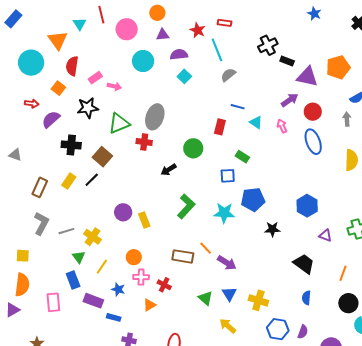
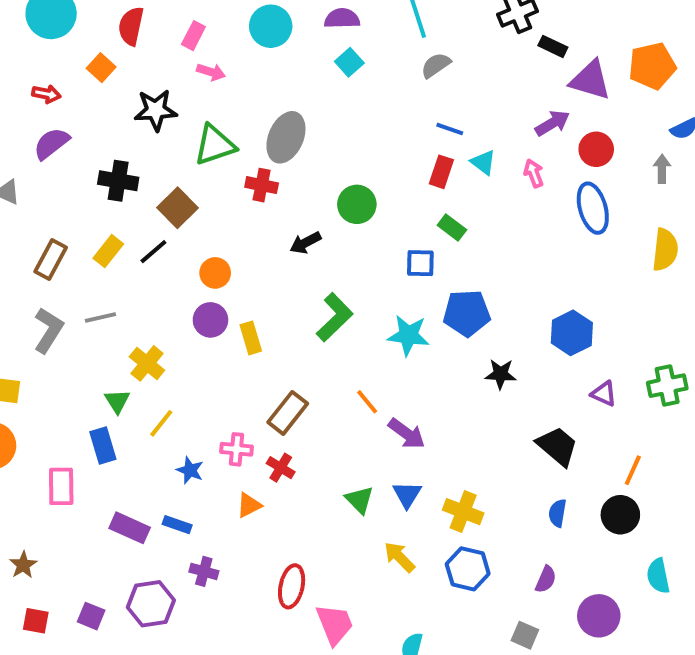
pink rectangle: (95, 78) -> (193, 36), moved, turned -32
purple semicircle: (51, 119) -> (51, 143), moved
red rectangle: (220, 127) -> (441, 172), moved
gray line: (66, 231) -> (100, 317), moved
brown rectangle: (183, 256) -> (288, 413), moved, turned -65
orange circle: (134, 257) -> (215, 273), moved
purple rectangle: (93, 301) -> (130, 528), moved
black circle: (348, 303) -> (620, 515), moved
blue hexagon: (278, 329) -> (468, 569), moved

